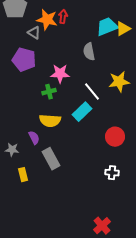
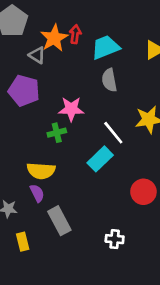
orange star: (47, 20) -> (54, 38), turned 30
cyan trapezoid: (107, 27) -> (105, 47), moved
yellow semicircle: (50, 121) -> (41, 171), moved
white cross: (112, 173) -> (115, 239), moved

